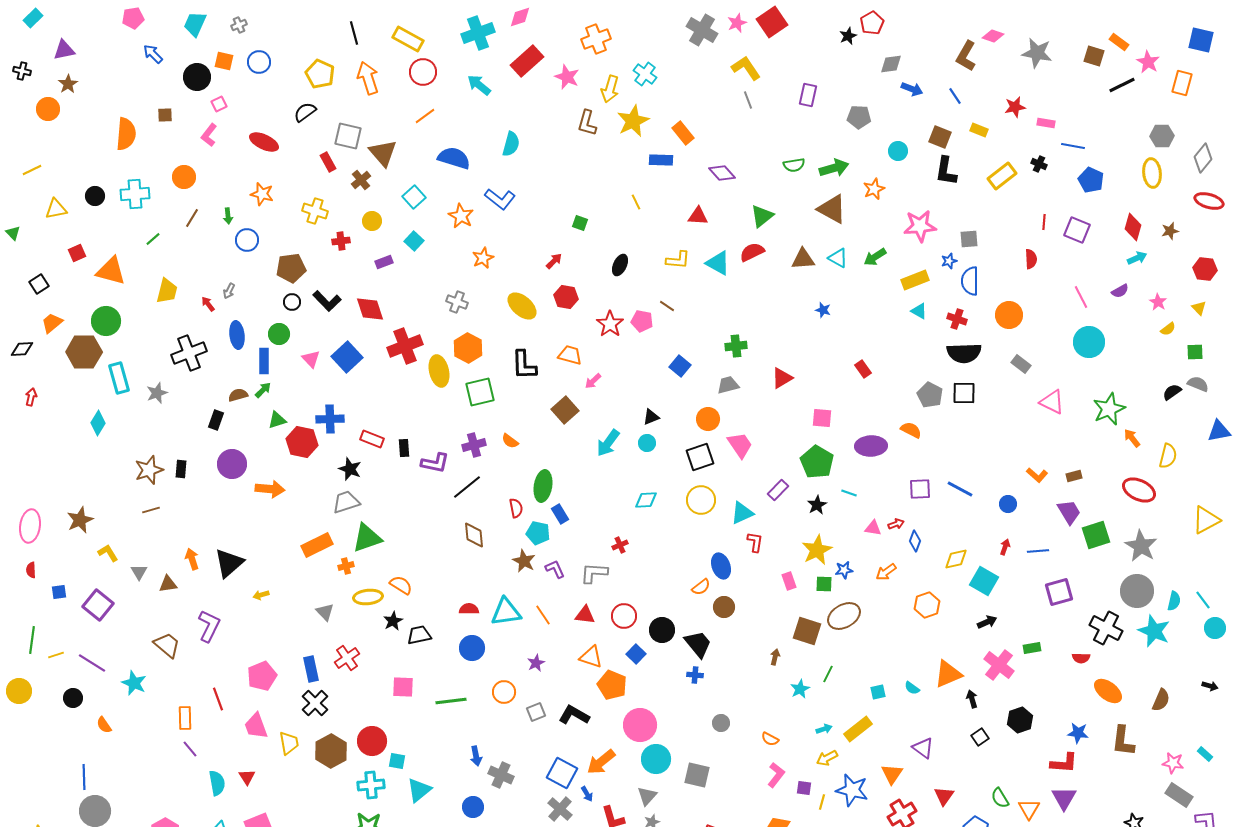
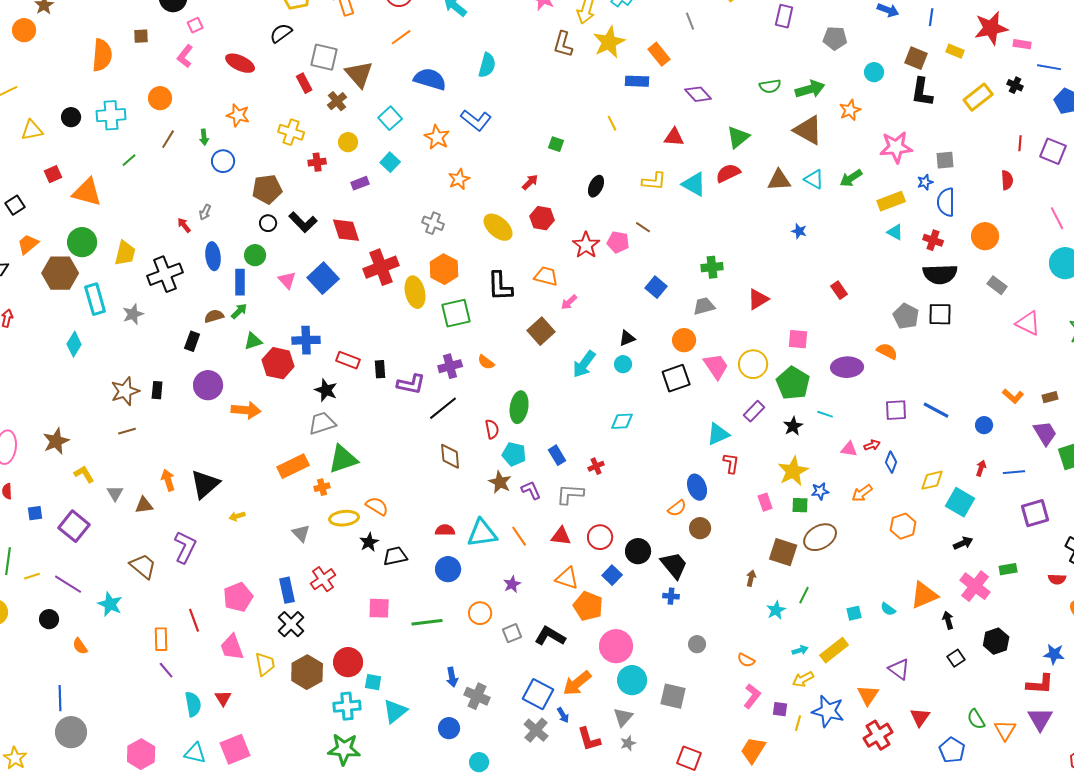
blue line: (955, 96) -> (931, 17), turned 42
gray line: (748, 100) -> (690, 21), moved
red star: (1015, 107) -> (991, 28), size x1.6
yellow trapezoid: (167, 291) -> (125, 253), moved
yellow circle: (701, 500) -> (753, 364), moved
blue rectangle: (560, 514) -> (557, 455), moved

